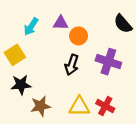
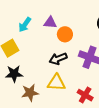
black arrow: (72, 65) -> (58, 59), turned 48
yellow triangle: (79, 106) -> (56, 83), moved

